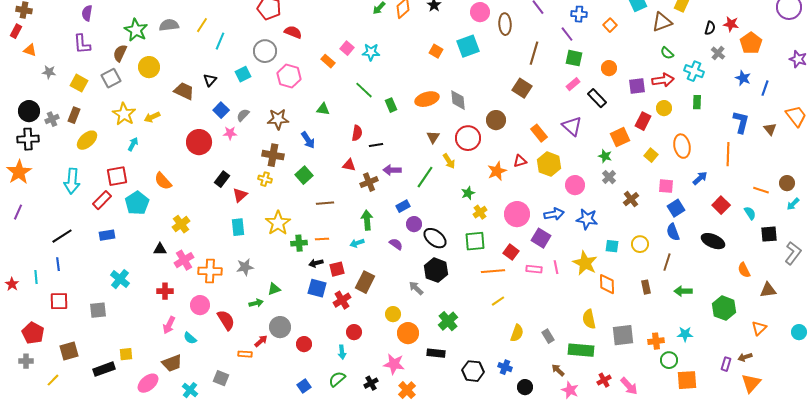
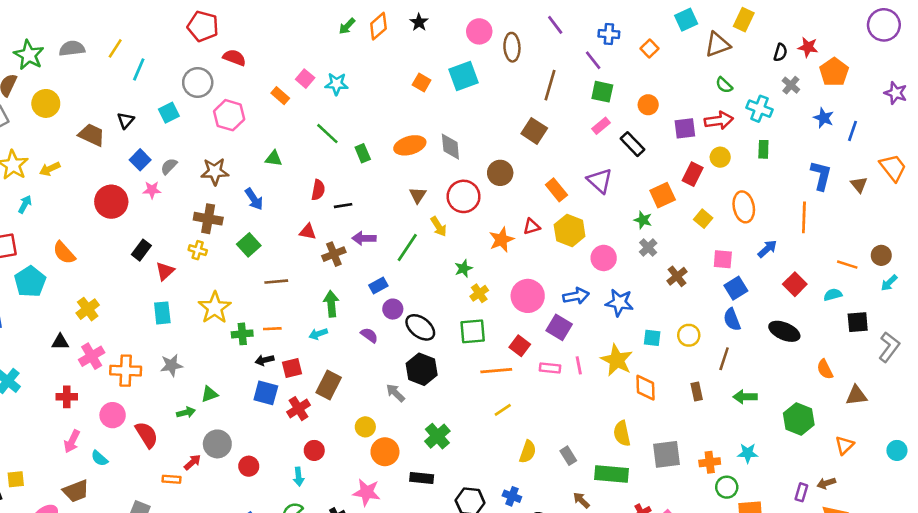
cyan semicircle: (750, 213) -> (833, 295), turned -72

